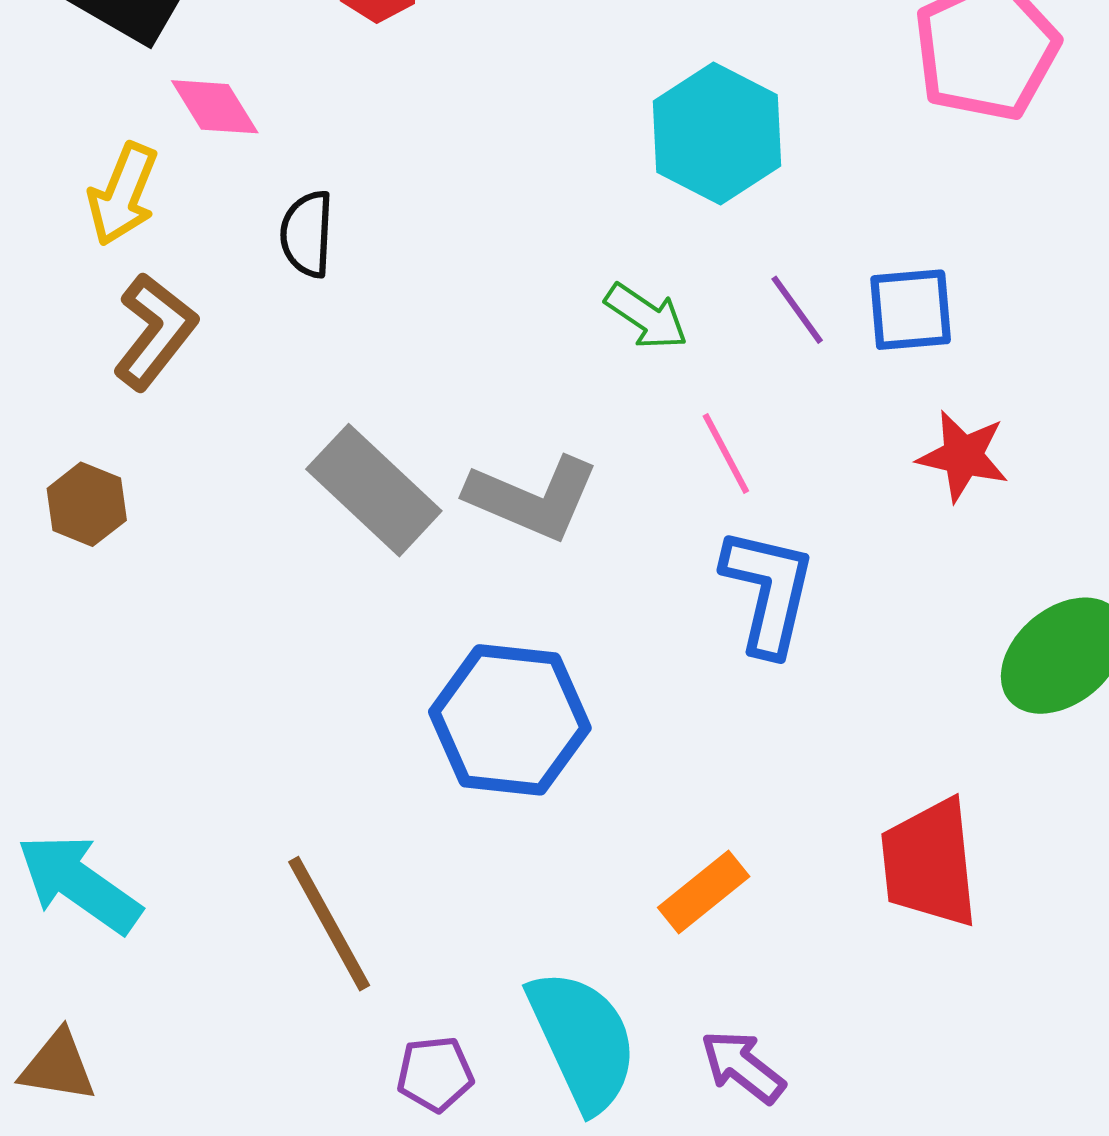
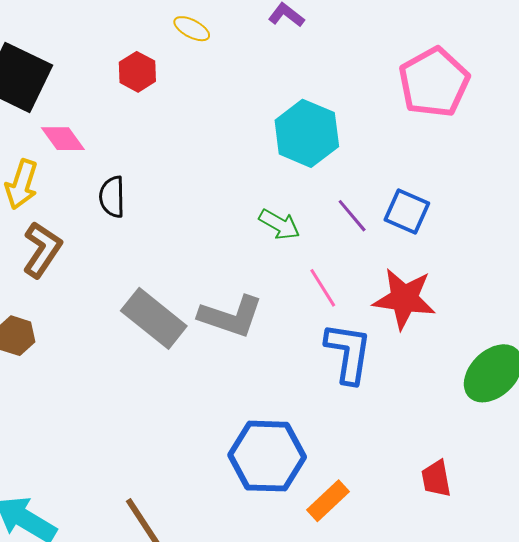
blue square: (911, 310) -> (407, 212), turned 33
red star: (963, 456) -> (404, 299), moved, size x1.4
blue hexagon: (510, 720) -> (267, 456), moved
red trapezoid: (929, 863) -> (436, 479), size x0.6

